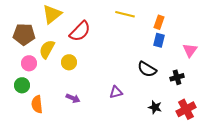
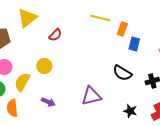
orange rectangle: (159, 22) -> (122, 29), moved
red semicircle: (80, 31) -> (55, 35), size x0.6
yellow semicircle: (47, 49) -> (22, 82), moved
purple triangle: (116, 92) -> (91, 96), size x1.5

